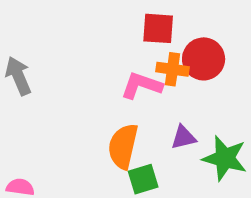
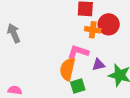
pink L-shape: (142, 85) -> (78, 52), moved

